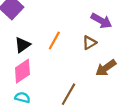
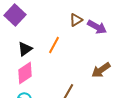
brown triangle: (89, 43) -> (76, 20), moved

